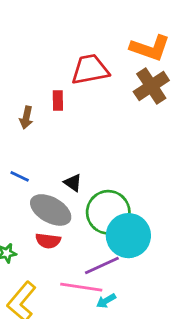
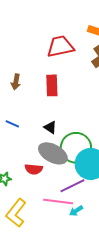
red rectangle: (58, 101) -> (52, 85), moved, size x1.5
gray ellipse: (51, 210) -> (53, 153), moved

